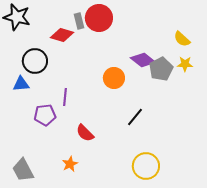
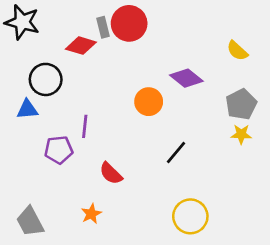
yellow star: (185, 64) -> (241, 134), moved
gray pentagon: (161, 69) -> (241, 104), moved

